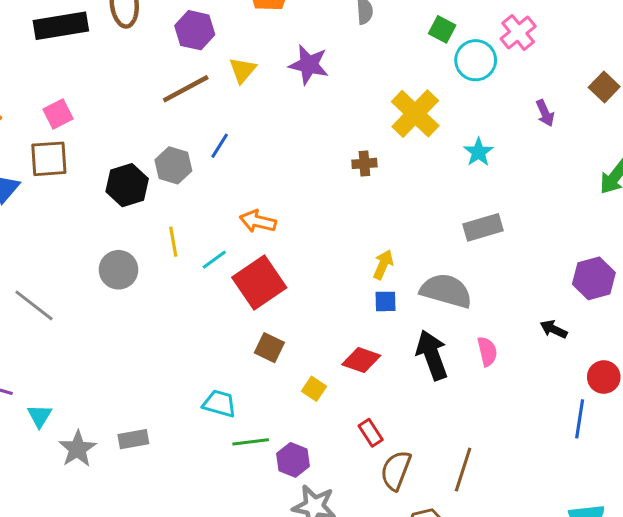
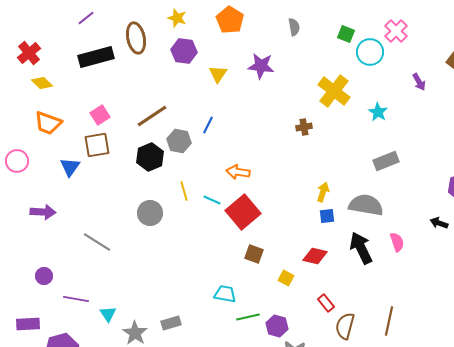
brown line: (186, 89) -> (152, 116), moved
cyan line: (214, 260) -> (212, 200), turned 66

